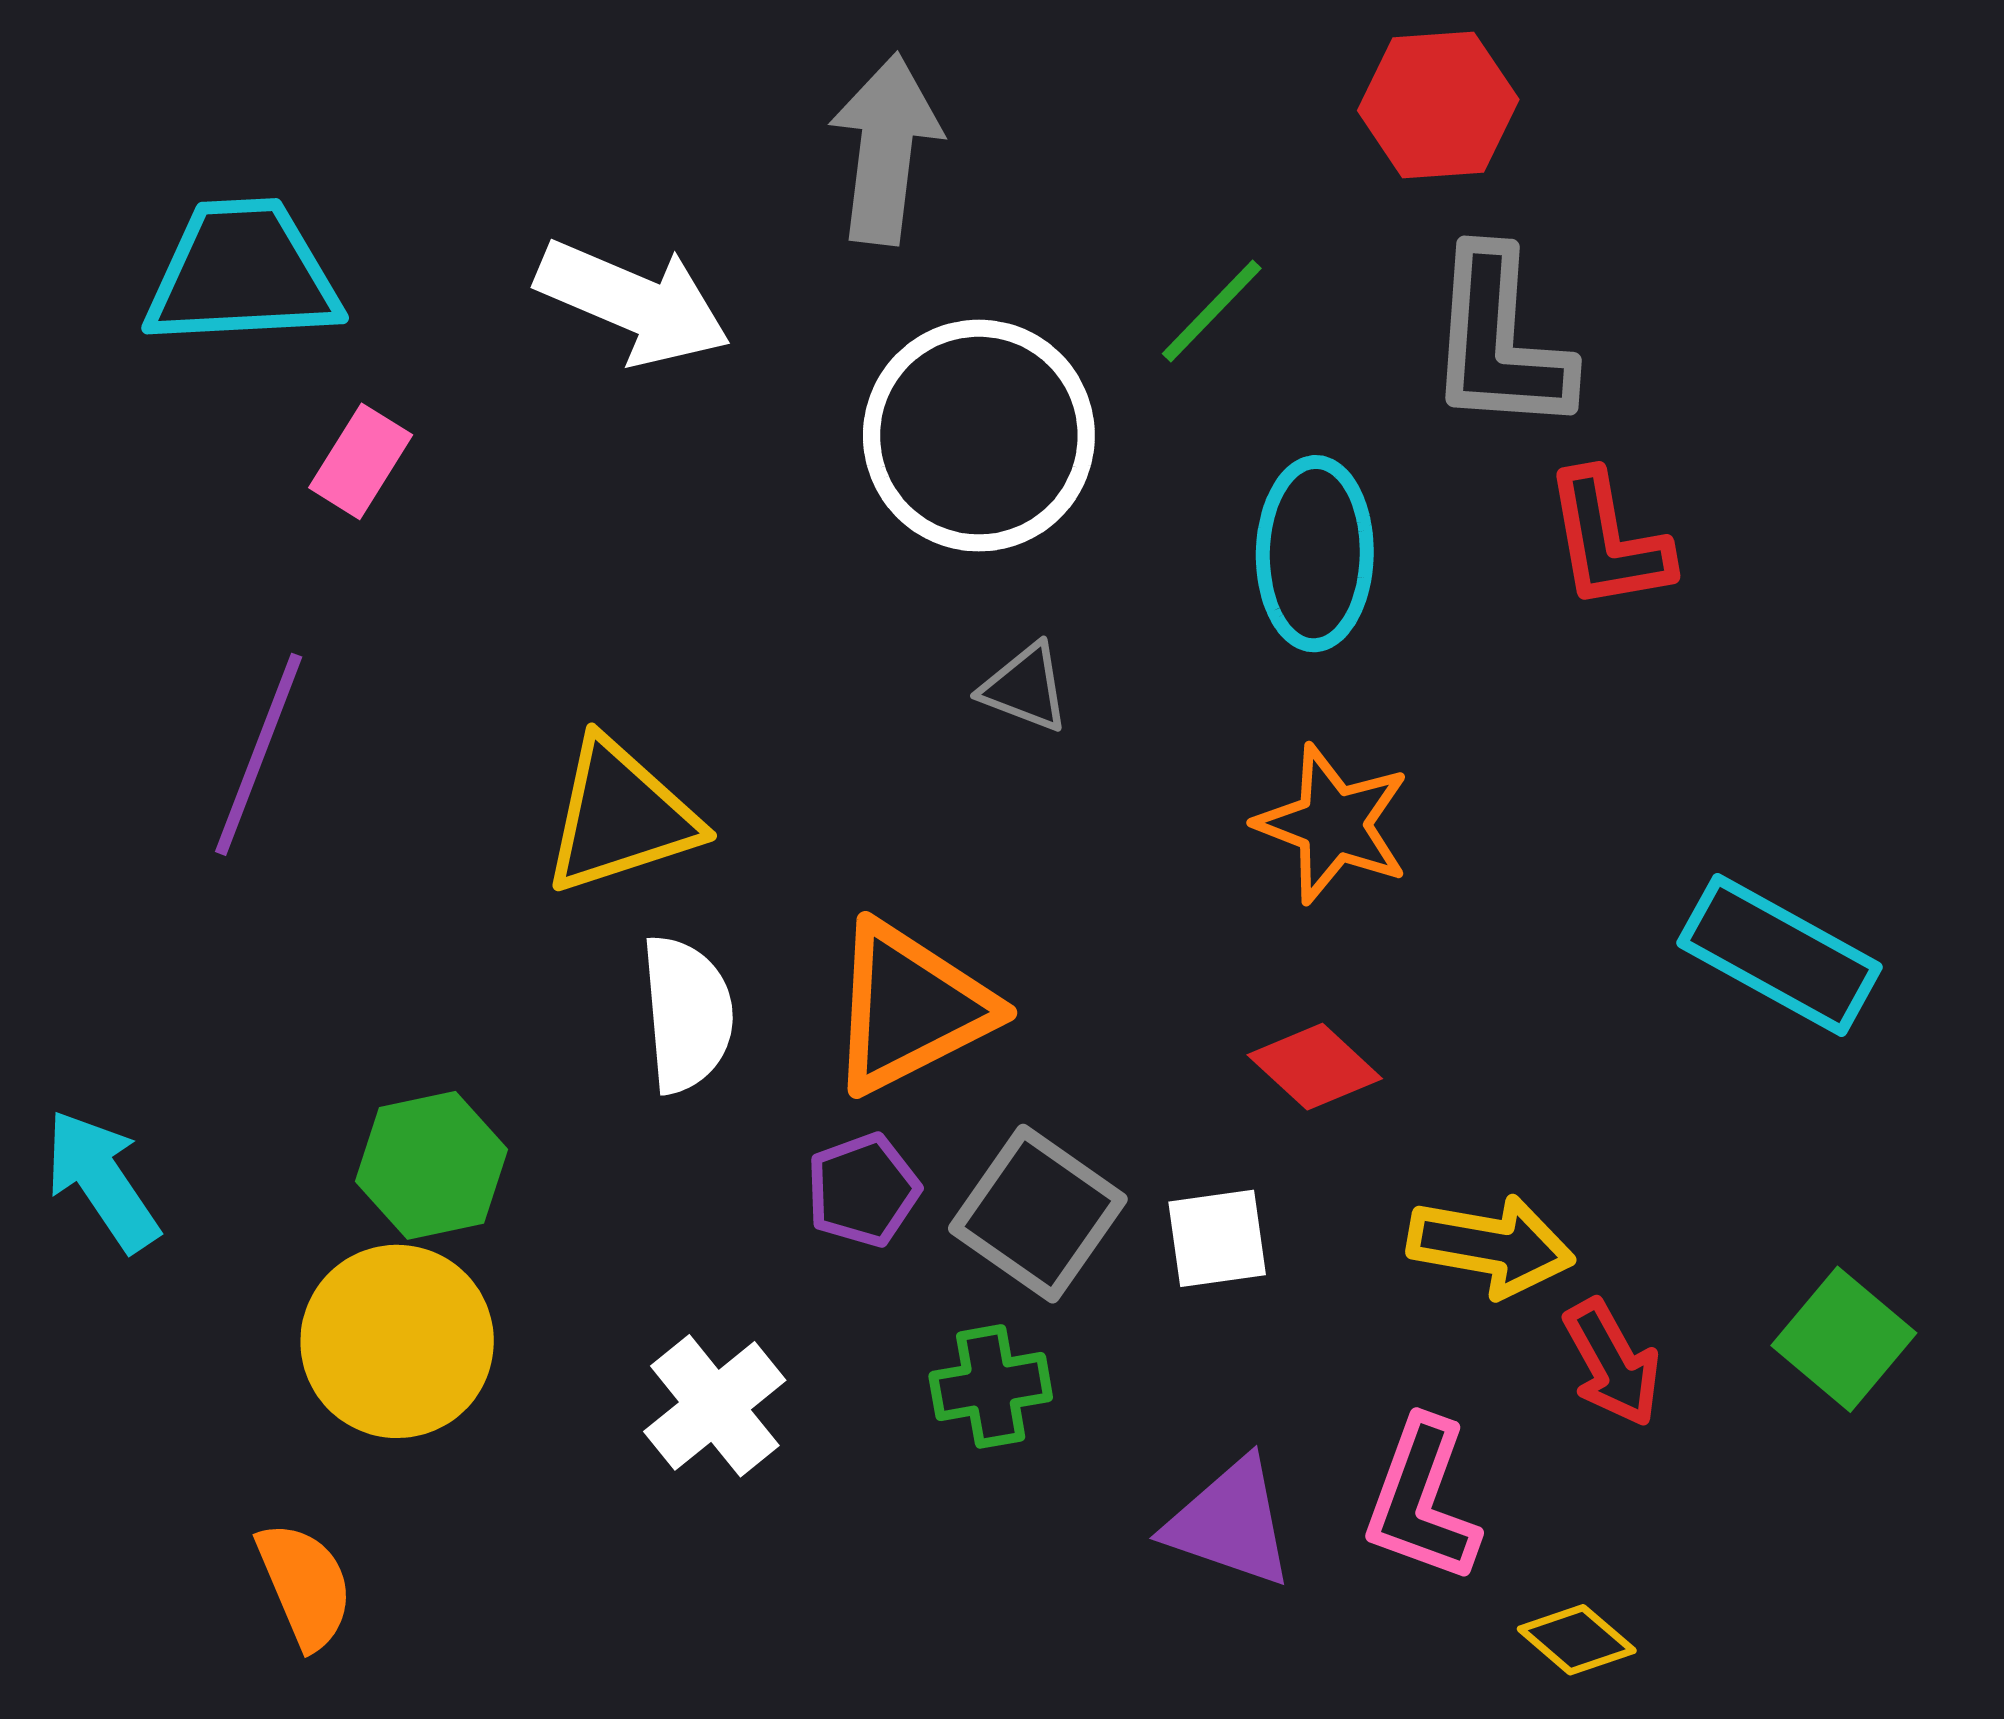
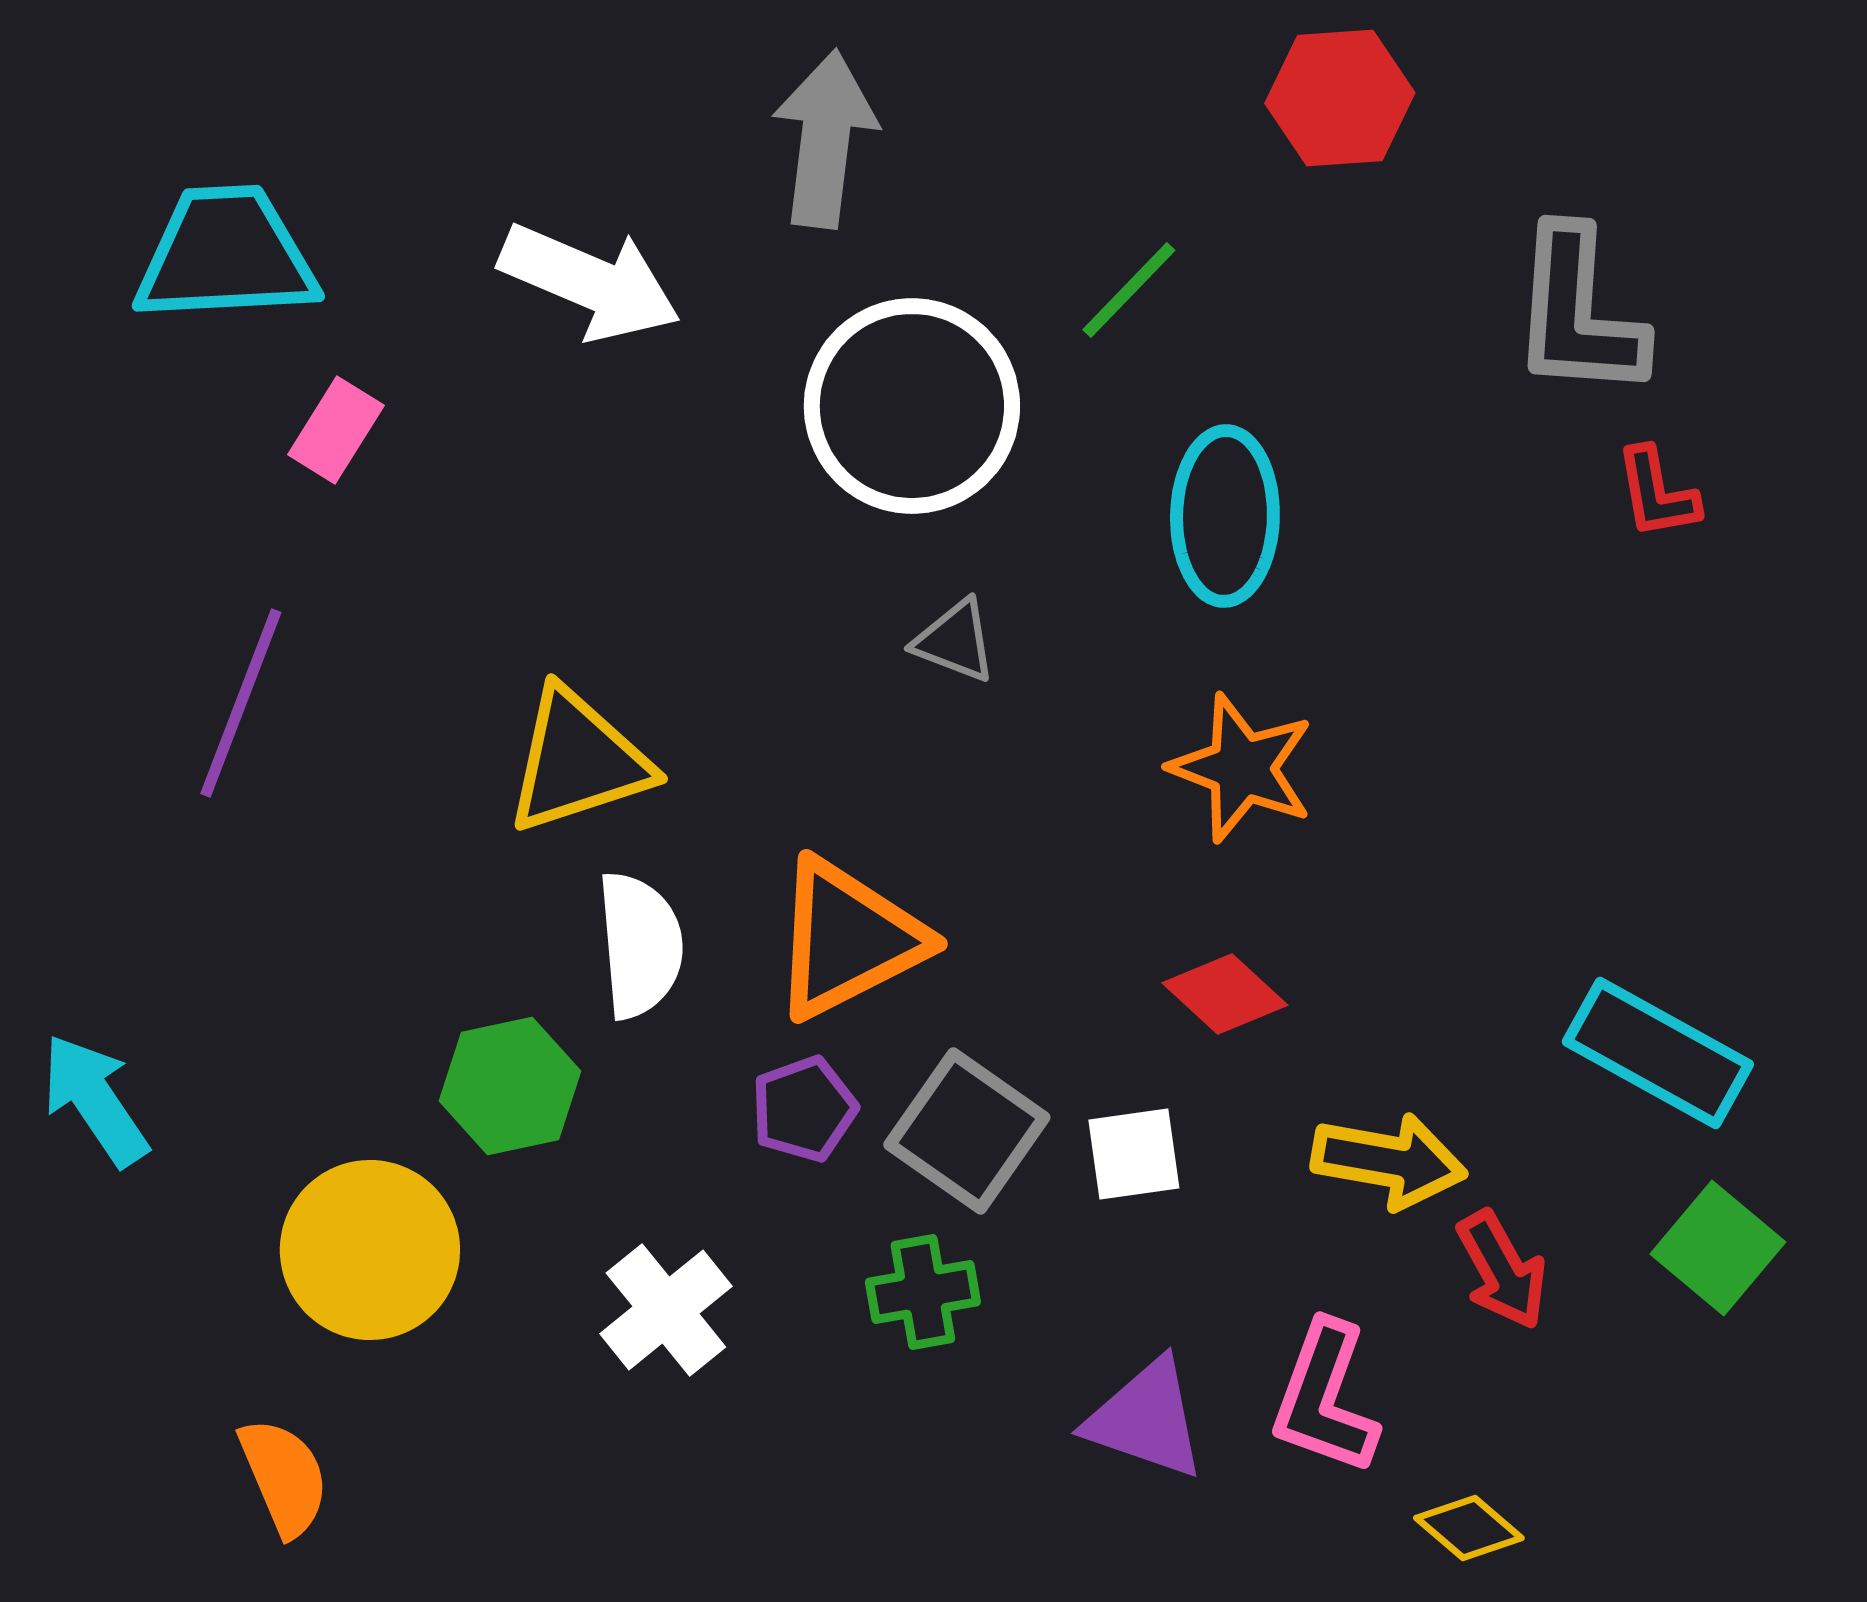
gray L-shape: (1499, 341) -> (1578, 313), moved
red L-shape: (1608, 541) -> (1657, 493), moved, size x0.7
cyan rectangle: (1780, 955) -> (1658, 1053), moved
green hexagon: (431, 1165) -> (510, 1086), moved

